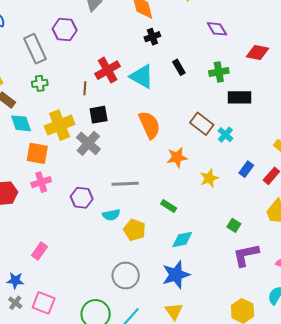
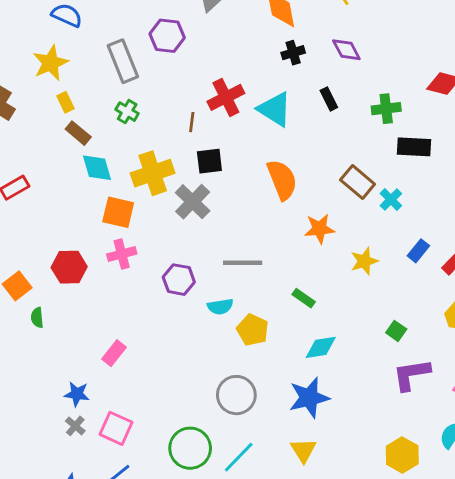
purple diamond: (217, 29) -> (346, 50), moved
green cross: (40, 83) -> (127, 112), turned 35

